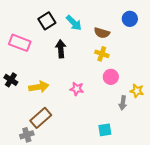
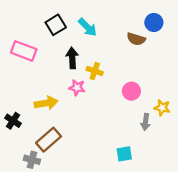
brown semicircle: (102, 33) -> (136, 39), moved
yellow cross: (102, 54) -> (95, 71), moved
black cross: (11, 80) -> (13, 121), moved
pink star: (77, 89) -> (77, 88), moved
gray cross: (27, 135) -> (32, 160), turned 32

